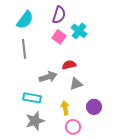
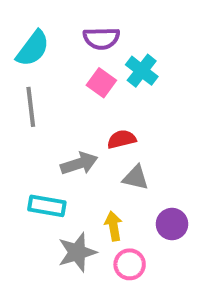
purple semicircle: (59, 15) -> (101, 38), turned 72
gray triangle: (76, 84) -> (136, 178), turned 32
gray star: (35, 121) -> (77, 252), moved

